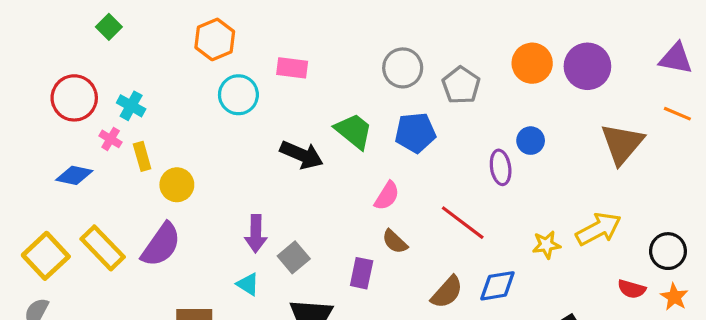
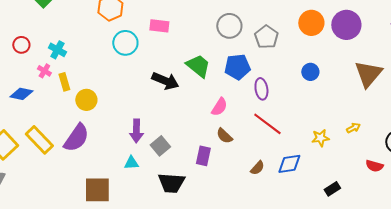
red circle: (74, 98) -> (21, 45), size x0.6
purple ellipse: (501, 167) -> (261, 89), moved
yellow arrow: (598, 229) -> (353, 128), size x0.5
cyan triangle: (248, 284) -> (131, 163), turned -35
brown semicircle: (447, 292) -> (257, 168), size x0.7

